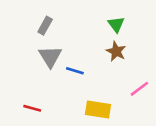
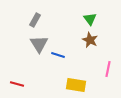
pink line: (139, 89) -> (108, 69), turned -42
red line: (32, 108) -> (17, 84), moved

